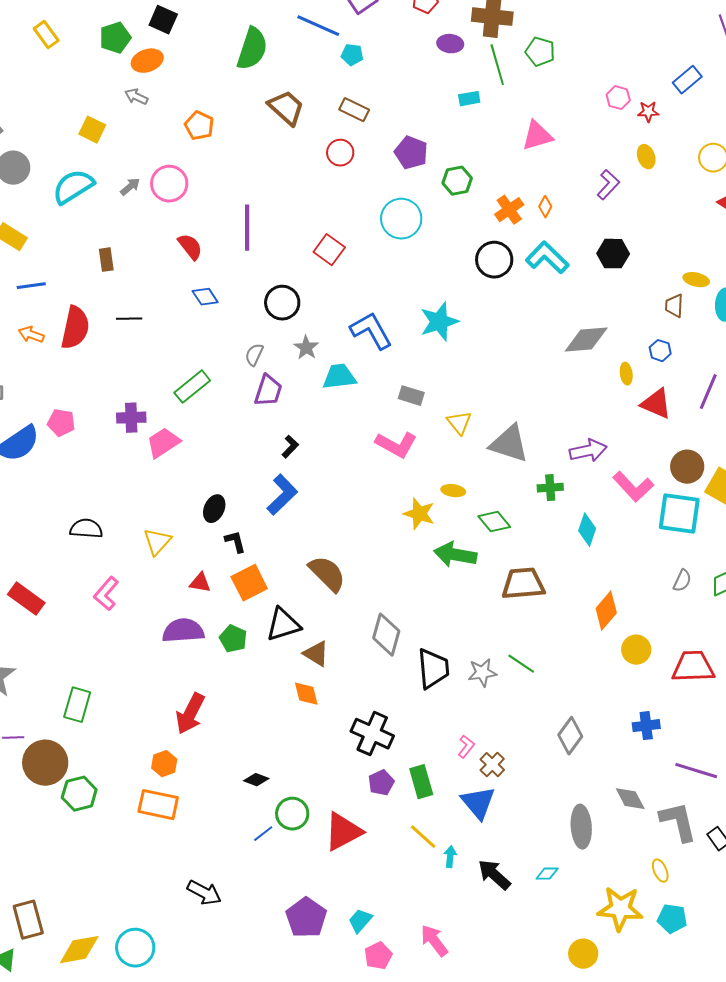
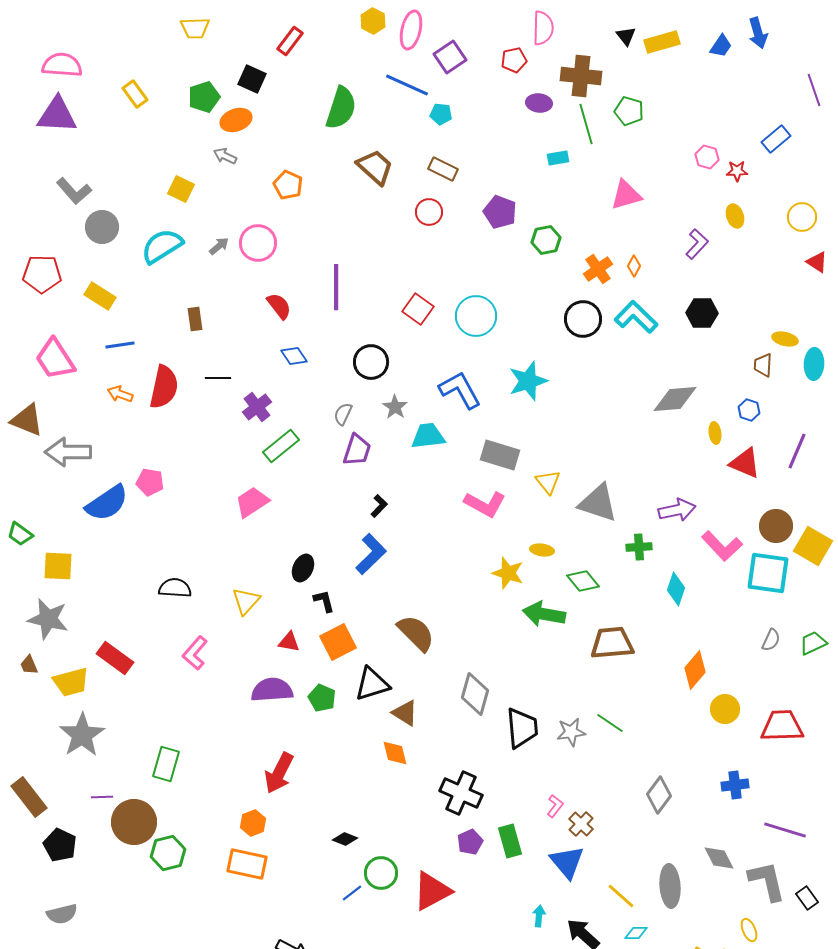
cyan circle: (401, 219) -> (476, 316), moved
gray rectangle: (411, 396) -> (500, 455), size x1.5
purple cross: (131, 418) -> (257, 407), moved, turned -36
yellow line: (423, 837) -> (621, 896), moved

